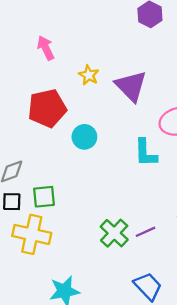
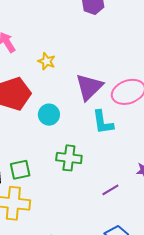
purple triangle: (131, 86) -> (89, 87), moved, turned 36
green cross: (114, 233) -> (69, 158), moved, turned -30

